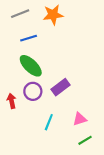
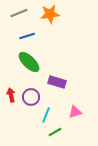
purple rectangle: (61, 87) -> (57, 82), turned 54
purple circle: (33, 91) -> (31, 97), moved
green line: (85, 140) -> (55, 132), moved

